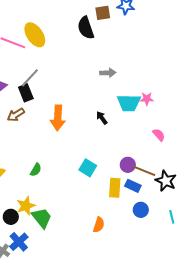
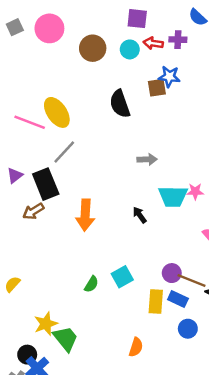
brown square: (103, 13) -> (157, 88), moved
gray line: (30, 78) -> (64, 152), moved
black rectangle: (26, 93) -> (46, 184), size x1.4
cyan square: (88, 168) -> (122, 277), turned 30
green semicircle: (36, 170) -> (91, 284), moved
black circle: (11, 217) -> (27, 355), moved

